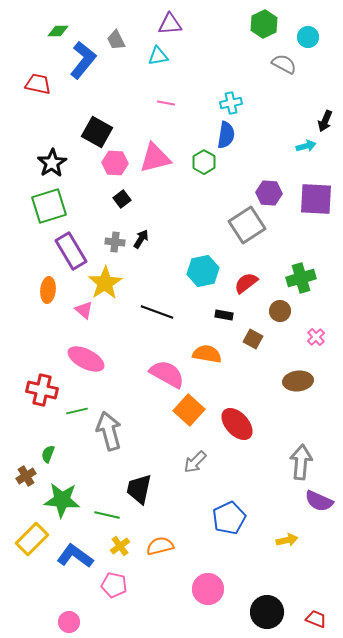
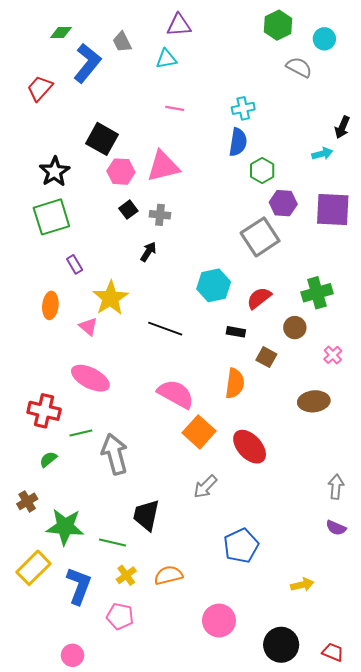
red trapezoid: (38, 84) -> (40, 88), turned -60
green hexagon: (204, 162) -> (262, 171), moved
gray cross: (115, 242) -> (160, 215), moved
purple rectangle: (71, 251) -> (75, 264), size x0.5
orange semicircle: (207, 354) -> (235, 383), moved, turned 88
green semicircle: (48, 454) -> (48, 459), moved, turned 30
gray arrow: (301, 462) -> (336, 487), moved, size x0.7
purple semicircle: (319, 501) -> (336, 528), size x0.7
yellow arrow: (287, 540) -> (302, 585), moved
blue L-shape: (75, 556) -> (79, 586), turned 75

